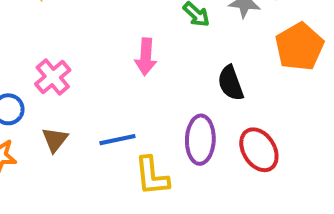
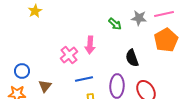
pink cross: (53, 77) -> (69, 55), moved
blue line: (117, 140) -> (84, 79), moved

